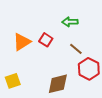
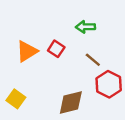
yellow square: (13, 81) -> (16, 99), turned -35

